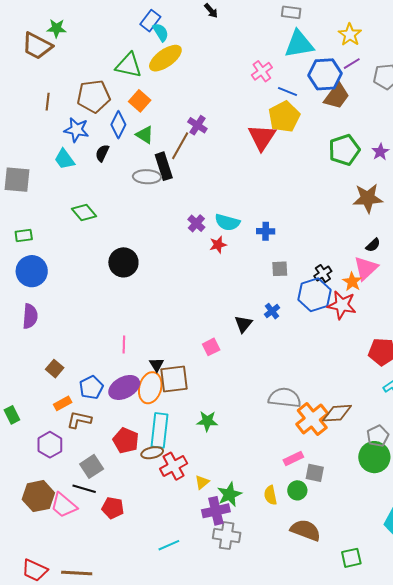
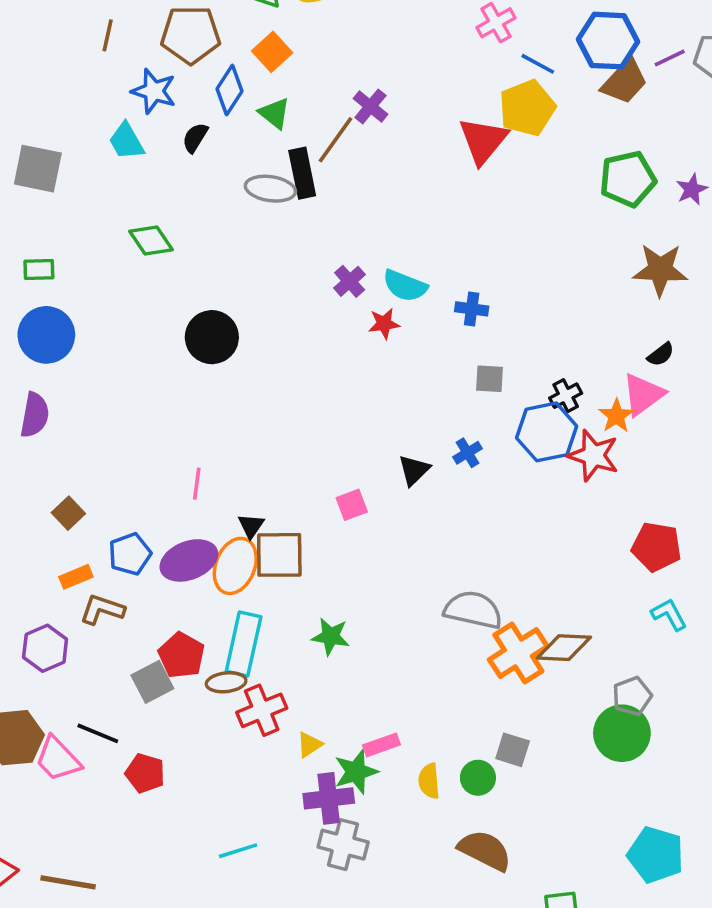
purple line: (352, 64) -> (670, 58), moved
pink rectangle: (293, 458) -> (381, 745), moved
gray square: (92, 466) -> (152, 682), moved

